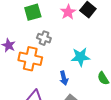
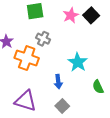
cyan star: (80, 57) -> (78, 62), turned 30

